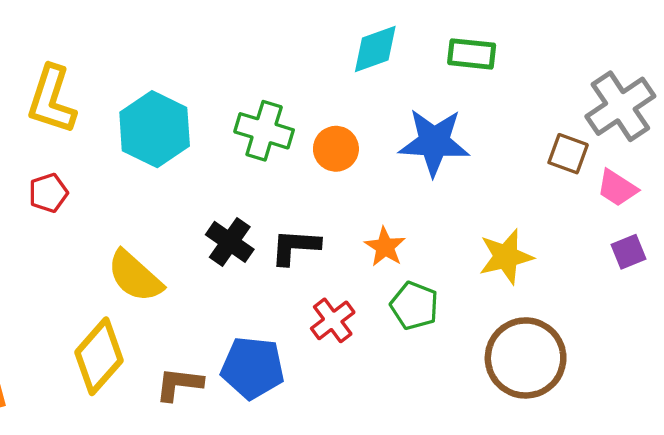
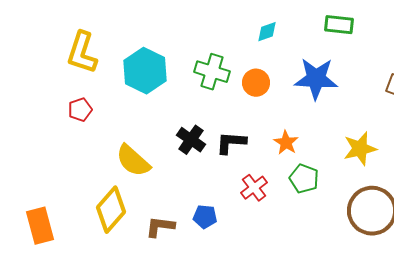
cyan diamond: (375, 49) -> (267, 32), moved, size x0.7
blue pentagon: (253, 368) -> (205, 217), size x0.6

